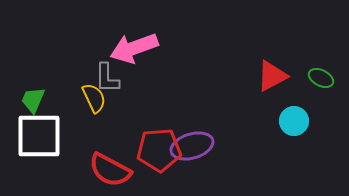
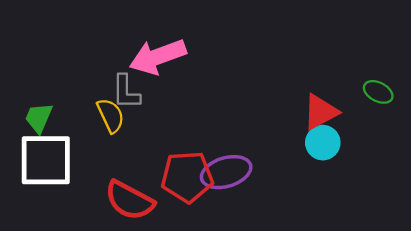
red triangle: (272, 76) -> (320, 112), moved
cyan circle: (294, 121) -> (323, 143), moved

